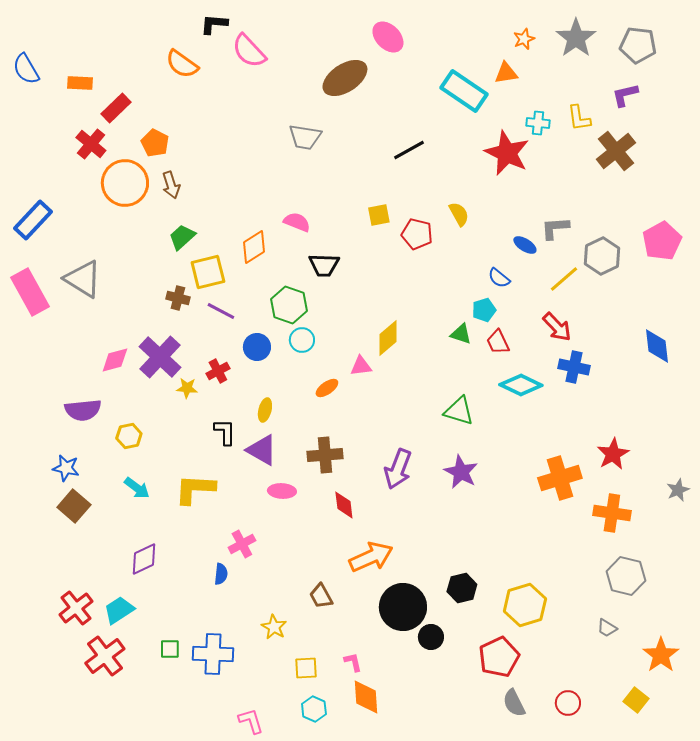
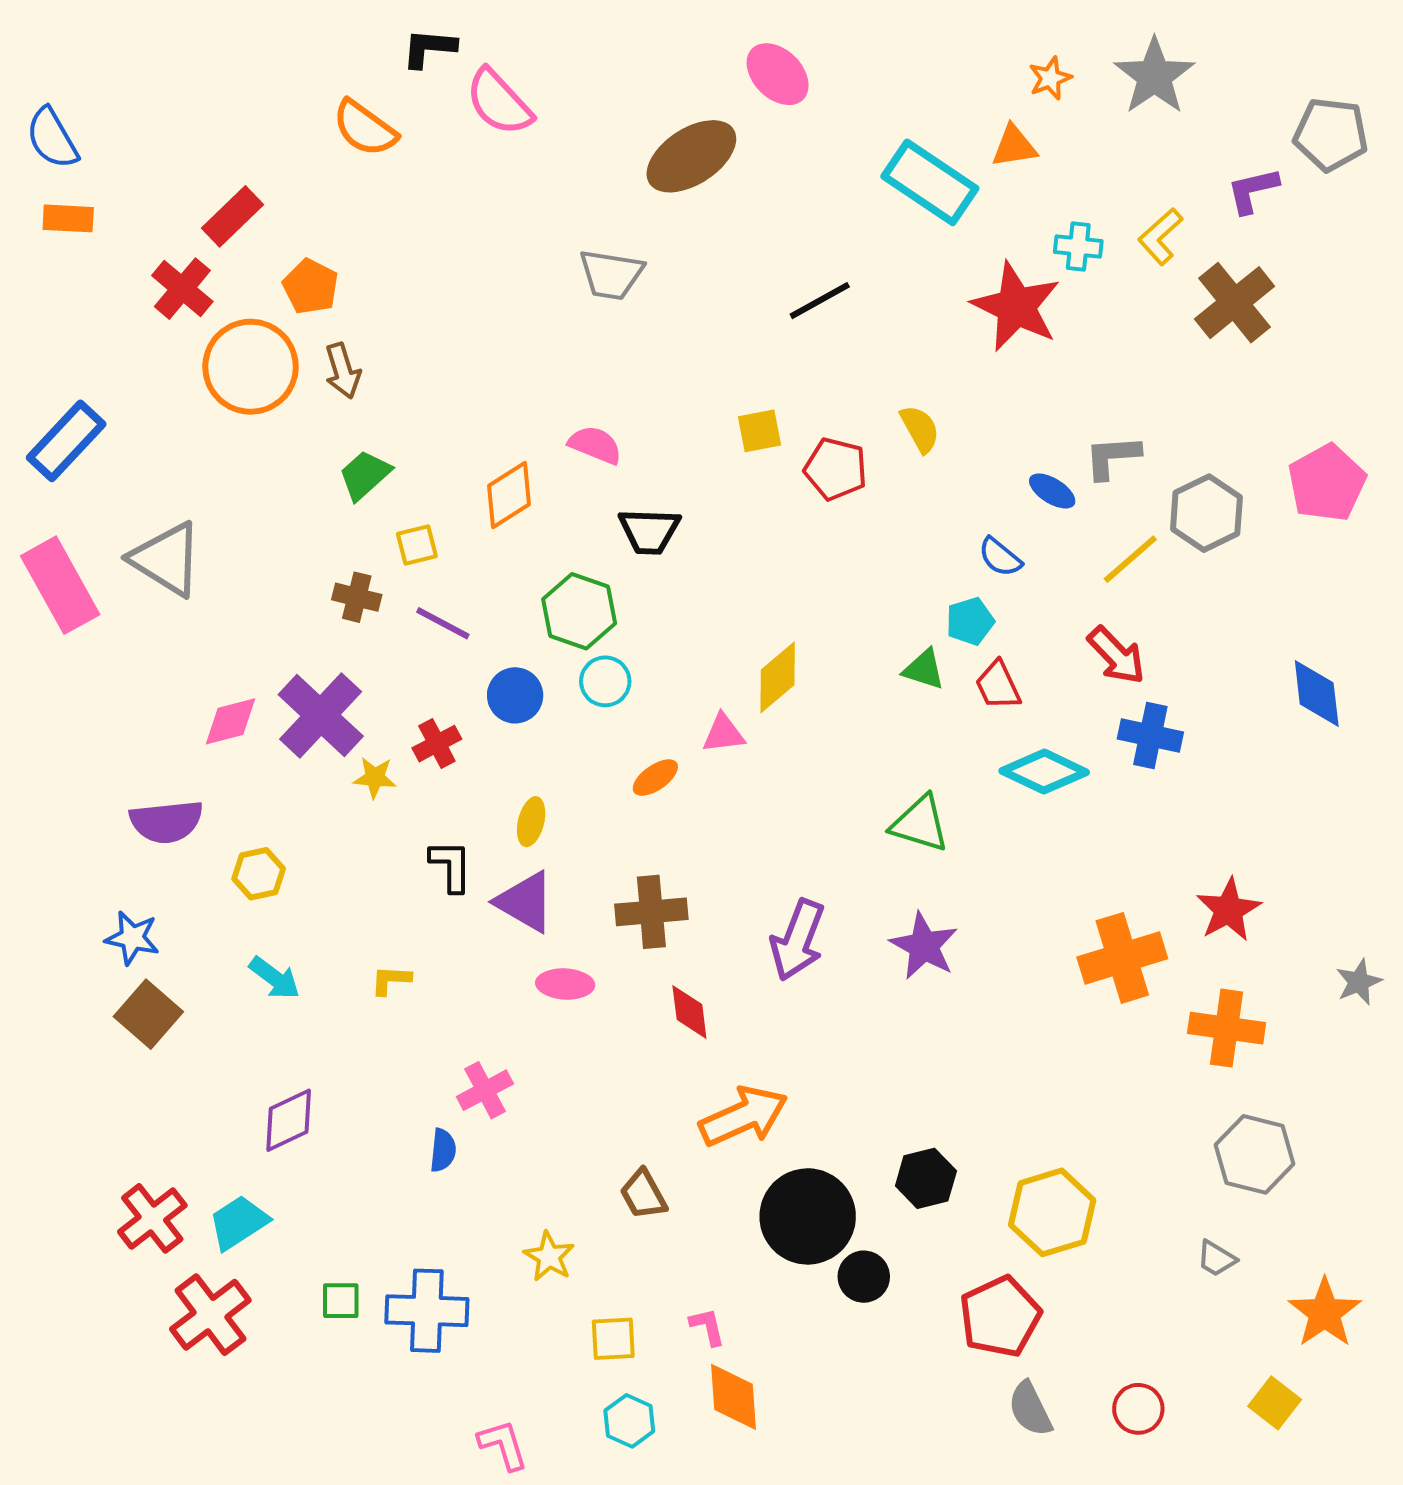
gray pentagon: (638, 45) -> (1331, 134), moved
orange rectangle: (80, 83) -> (68, 218), moved
yellow L-shape: (579, 118) -> (1160, 236), turned 56
yellow square: (208, 272) -> (417, 545), size x0.6
yellow L-shape: (195, 489) -> (391, 980), size x0.5

